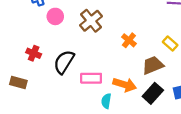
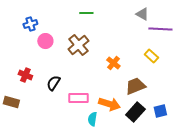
yellow rectangle: (170, 44) -> (151, 56), moved
black semicircle: (64, 62) -> (53, 83), size x0.7

